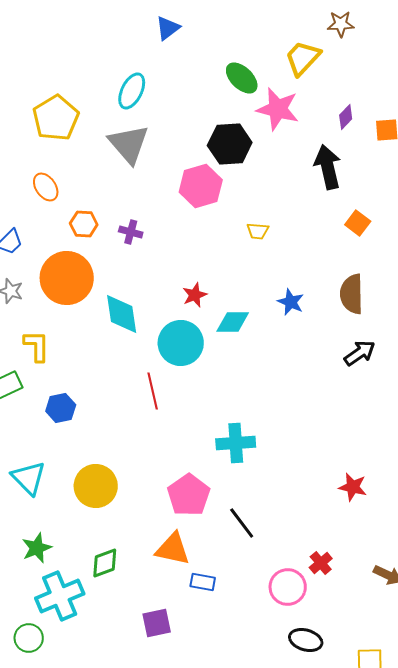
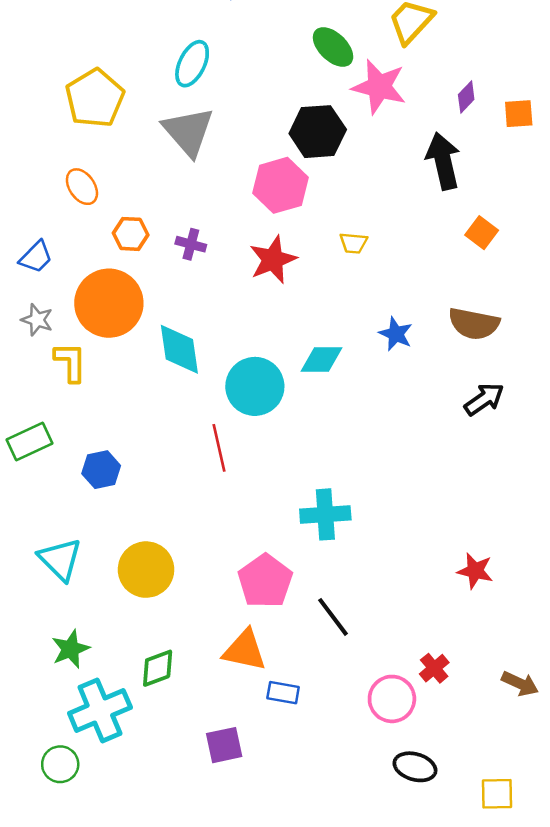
brown semicircle: (352, 294) -> (474, 324), turned -78
red star: (195, 295) -> (273, 260), moved, size x1.5
yellow L-shape: (37, 346) -> (70, 362), moved

